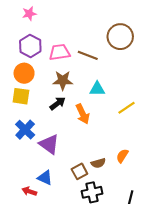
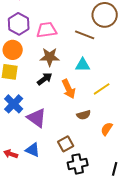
brown line: (88, 55) -> (85, 35), moved
yellow line: (126, 108) -> (102, 89), moved
brown semicircle: (98, 163) -> (84, 115), moved
red arrow: (29, 191) -> (11, 154), moved

